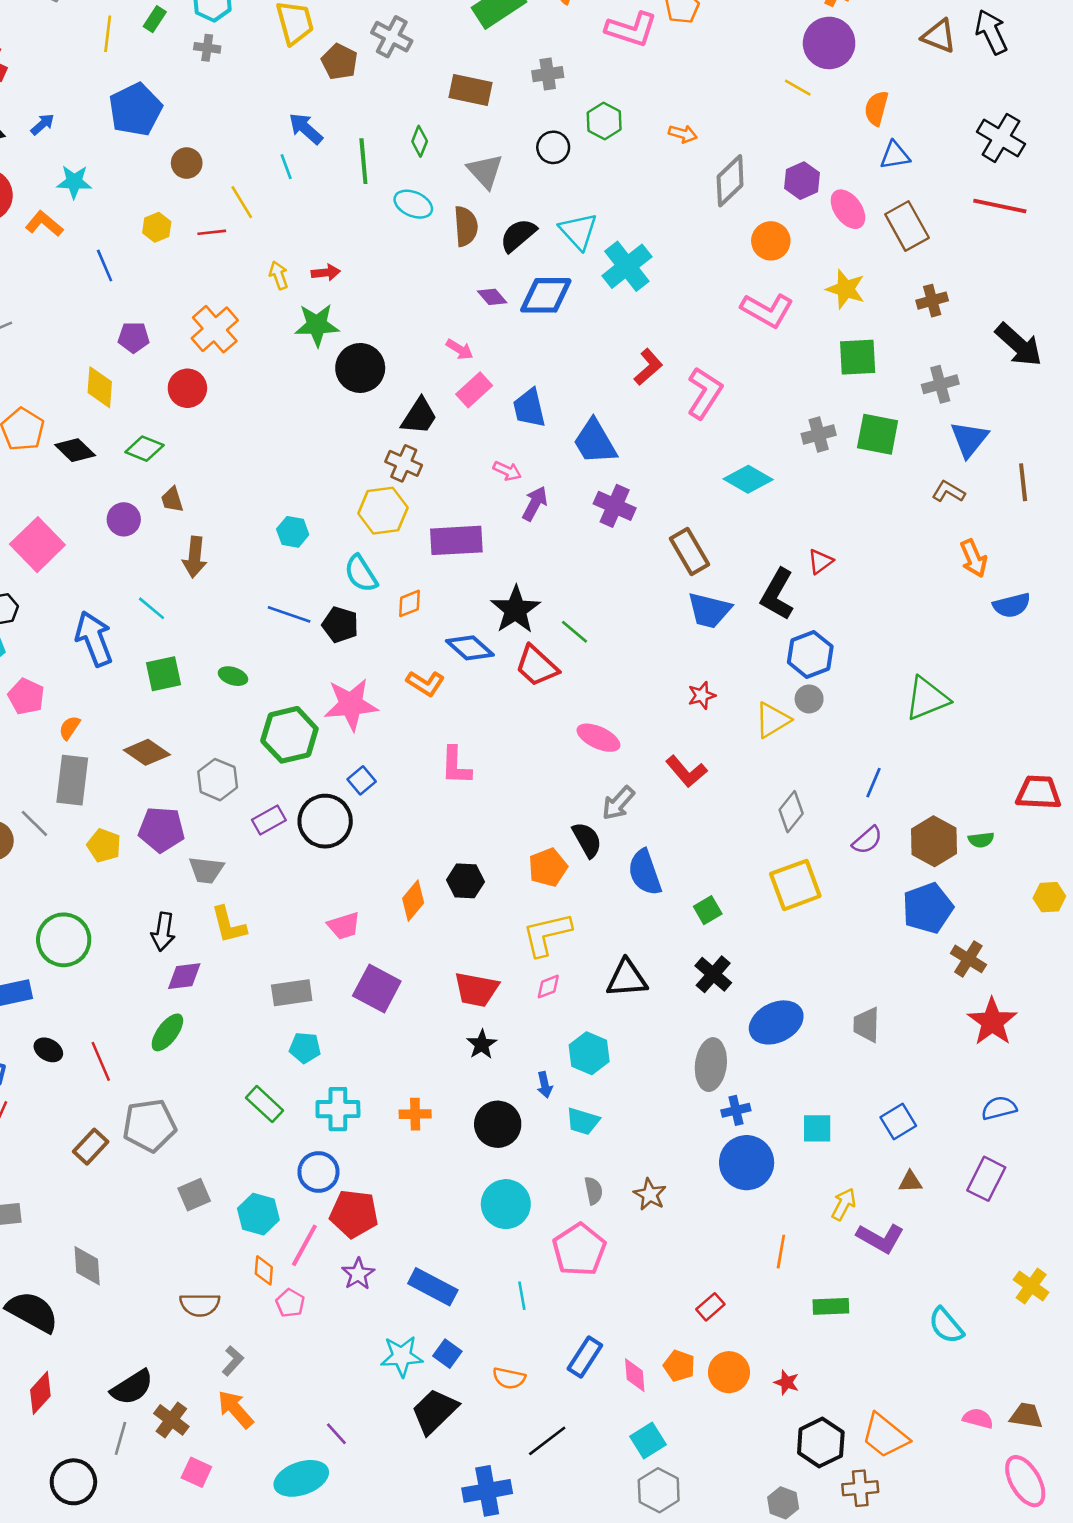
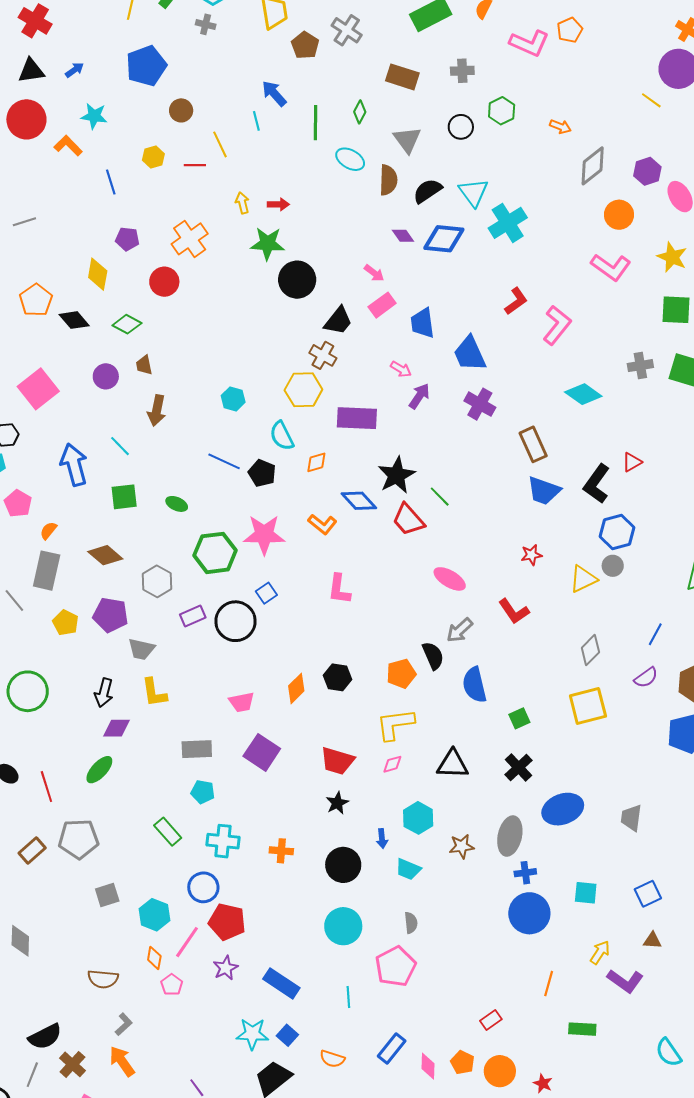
brown star: (650, 1194) -> (462, 846), moved, turned 30

